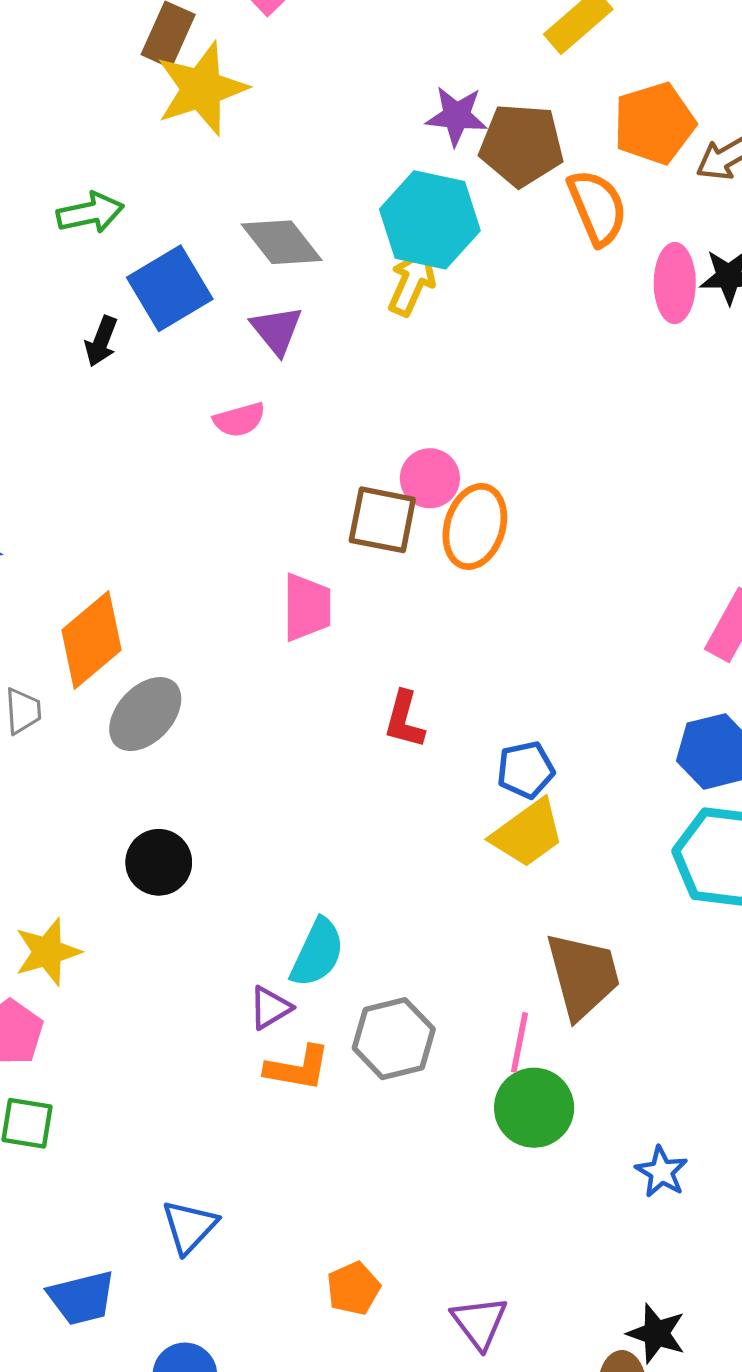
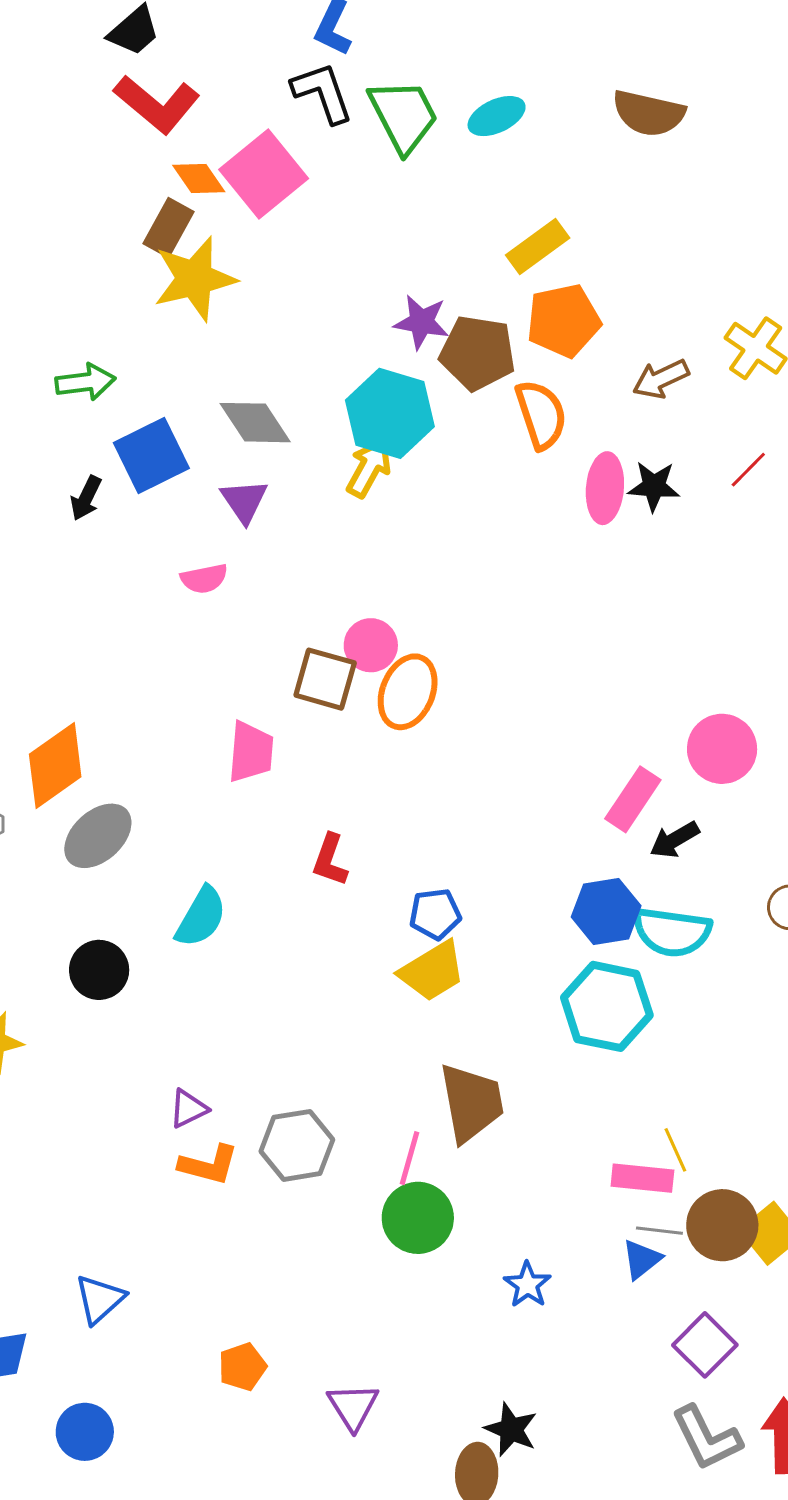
orange pentagon: (654, 123) -> (563, 321), moved
cyan semicircle: (317, 953) -> (201, 917), moved

